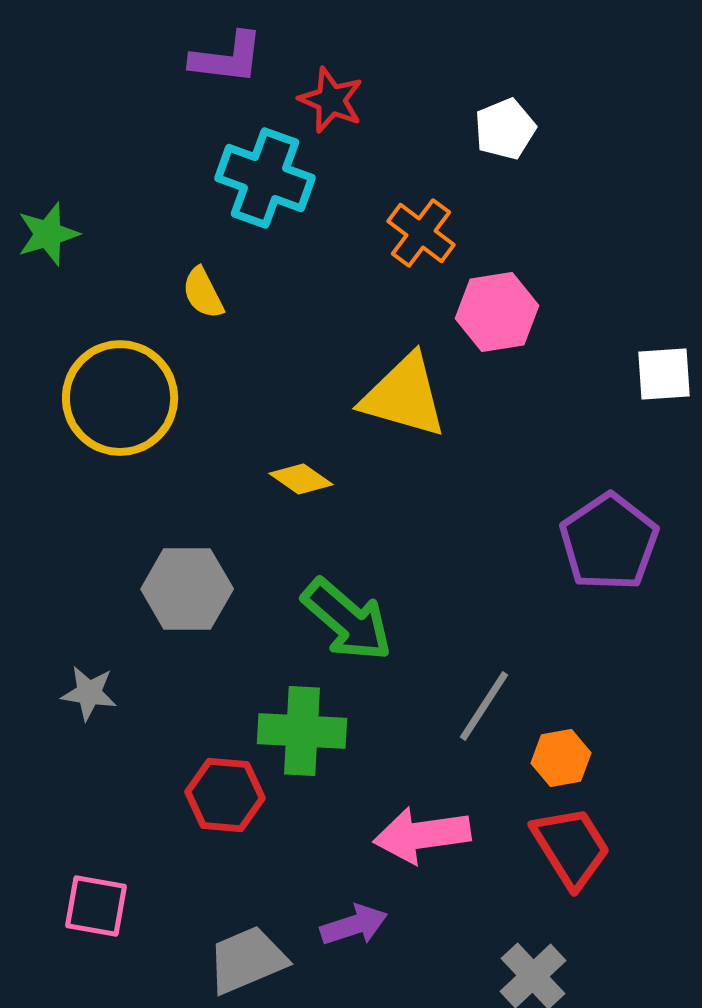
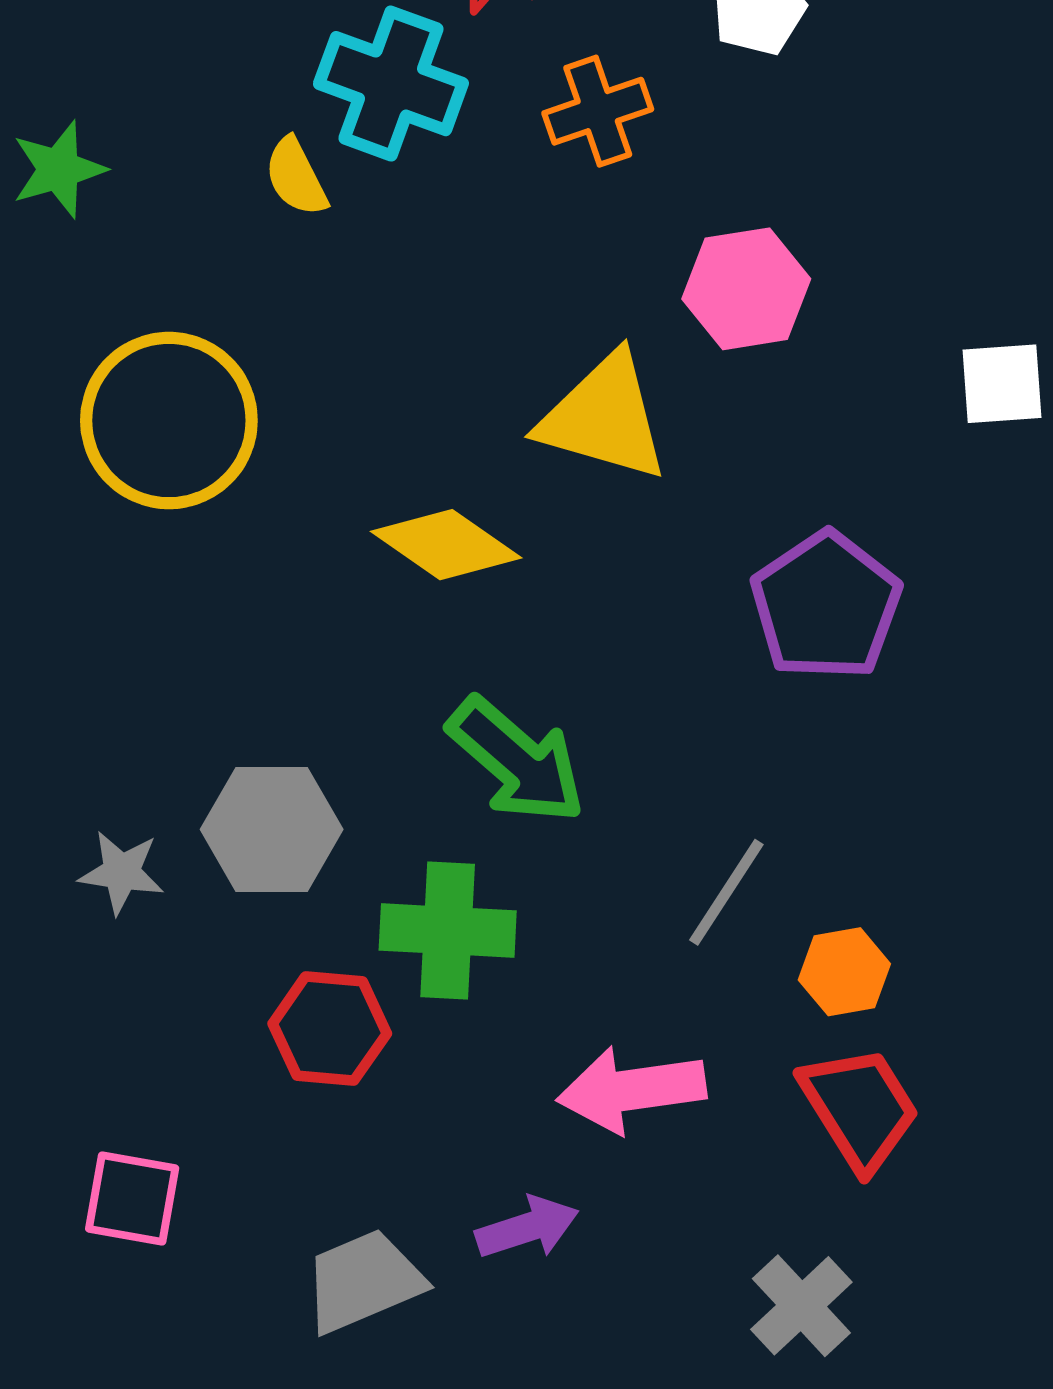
orange cross: (421, 233) -> (598, 111), moved, turned 34
yellow semicircle: (203, 293) -> (296, 177), moved
yellow diamond: (301, 479) -> (446, 545), size x1.5
purple pentagon: (609, 542) -> (826, 606), moved
gray hexagon: (187, 589) -> (272, 829), moved

